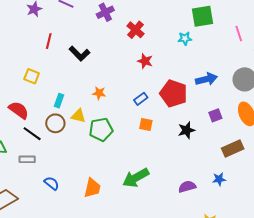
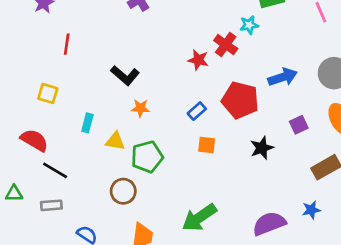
red cross: (136, 30) -> (226, 45), moved
black L-shape: (79, 54) -> (125, 75), moved
brown circle: (55, 123) -> (123, 191), moved
purple semicircle: (187, 187) -> (269, 224), size x1.4

